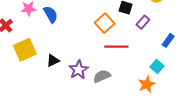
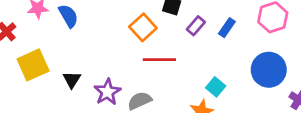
blue rectangle: (168, 40) -> (227, 28), moved
black triangle: (53, 61) -> (72, 80), turned -32

